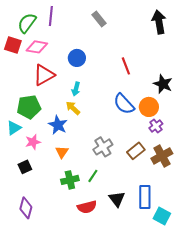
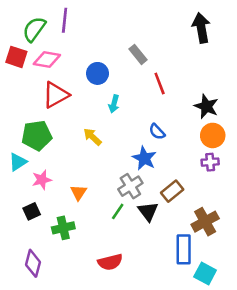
gray rectangle: (99, 19) -> (138, 54), moved
cyan arrow: (76, 89) -> (114, 104), moved
blue semicircle: (124, 104) -> (157, 132), size x0.6
orange circle: (149, 107) -> (213, 135), moved
blue star: (58, 125) -> (144, 158), moved
purple cross: (156, 126) -> (210, 162), moved, turned 32
brown cross: (162, 156) -> (205, 222), moved
green line: (93, 176) -> (118, 211), moved
green cross: (70, 180) -> (63, 228), moved
black triangle: (117, 199) -> (148, 211), moved

